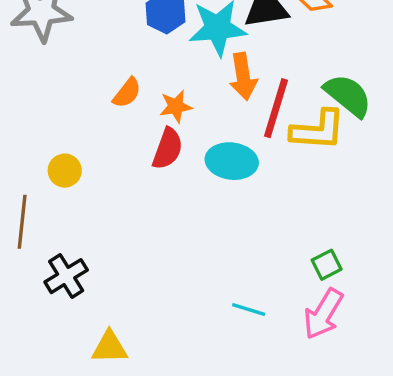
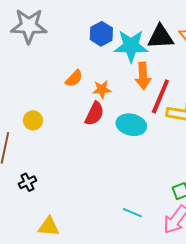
black cross: (66, 276) -> (28, 182), size x0.7

